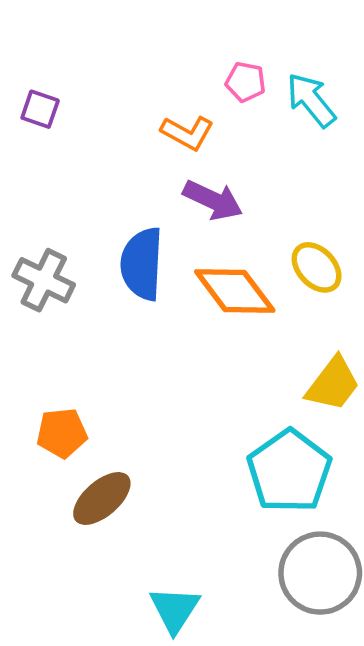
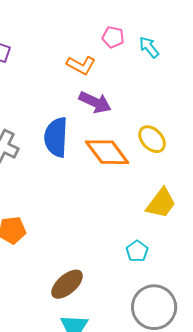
cyan arrow: (311, 100) -> (149, 47), size x0.7
cyan pentagon: (289, 471) -> (137, 251), size x0.5
brown ellipse: (102, 498) -> (67, 284), moved

